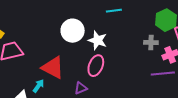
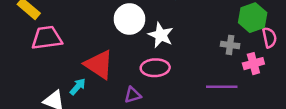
pink ellipse: (96, 66) -> (155, 68), turned 60
purple line: (163, 74) -> (222, 87), moved

